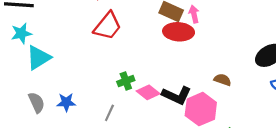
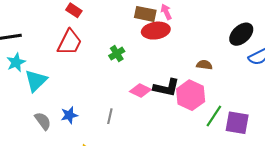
red trapezoid: (108, 26) -> (70, 42), moved
green cross: (126, 81) -> (117, 54), moved

